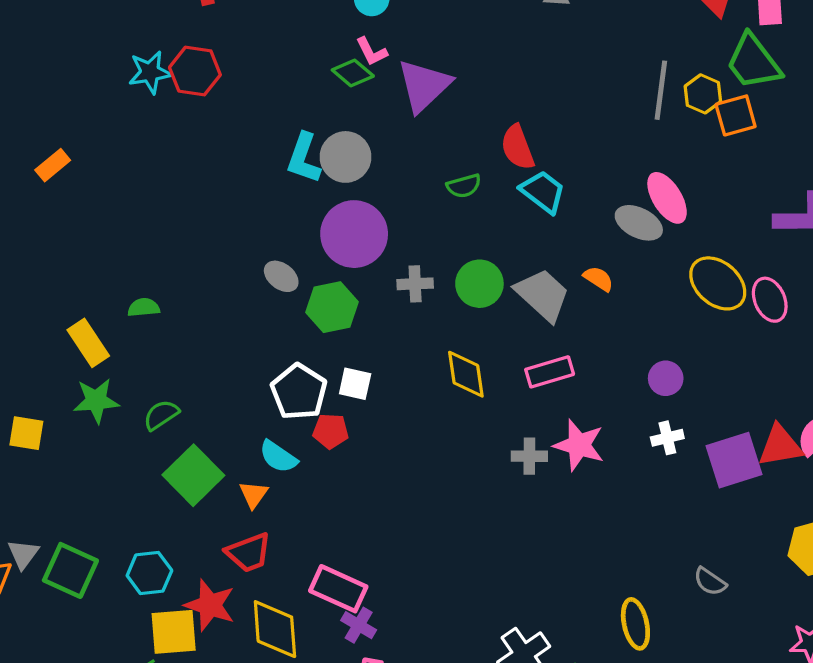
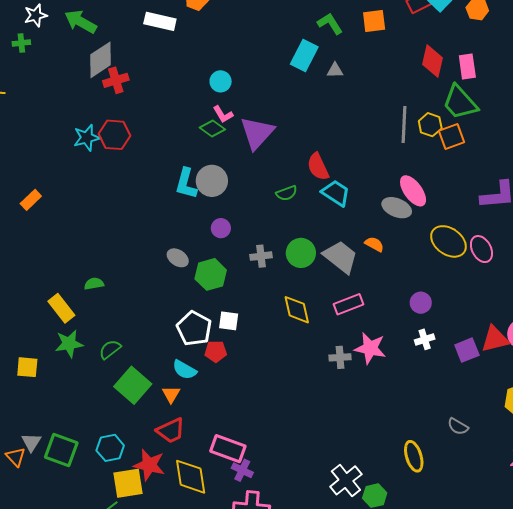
purple circle: (354, 234) -> (221, 228), size x0.5
purple square: (734, 460) -> (467, 350), size x0.7

